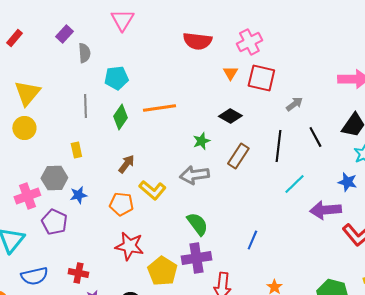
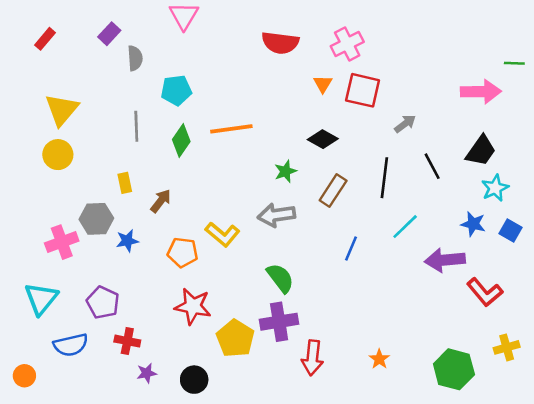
brown arrow: (126, 164) -> (161, 201), moved
purple pentagon: (54, 222) -> (103, 302), moved
blue line: (252, 240) -> (351, 248), moved

